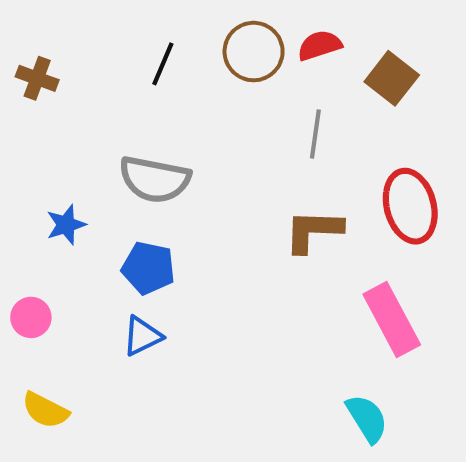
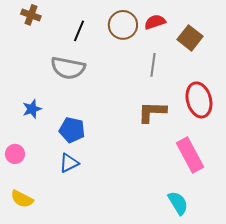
brown cross: (37, 78) -> (31, 15), moved
gray semicircle: (155, 179) -> (68, 68), moved

